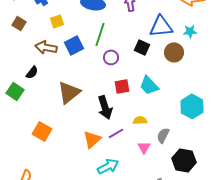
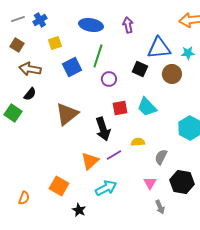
brown arrow: (46, 47) -> (30, 69), moved
orange square: (42, 131) -> (59, 186), moved
pink triangle: (144, 147) -> (150, 183), moved

